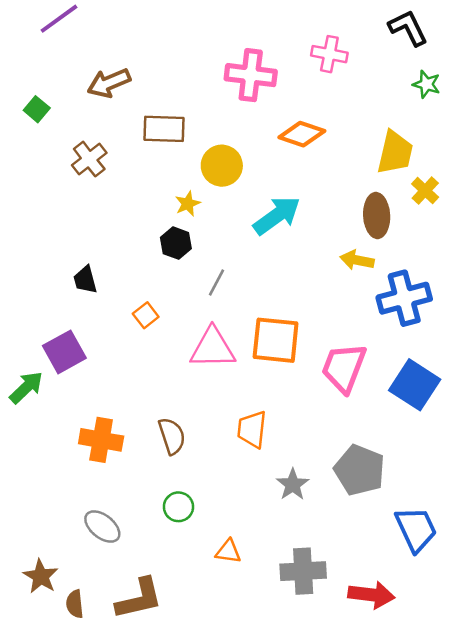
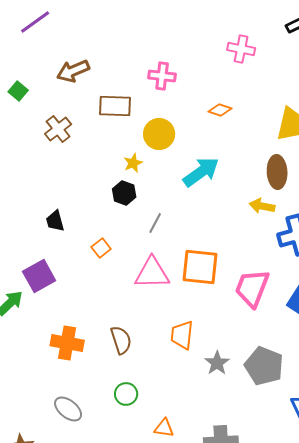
pink cross: (251, 75) -> (162, 76), moved, size x0.7
orange diamond: (302, 134) -> (220, 110), size x0.7
gray star: (293, 485) -> (217, 363), moved

